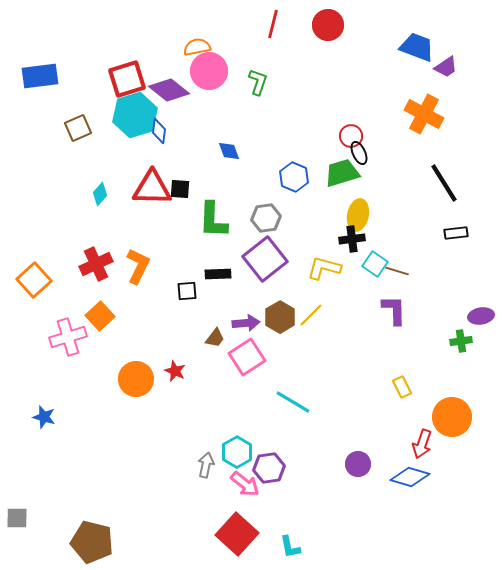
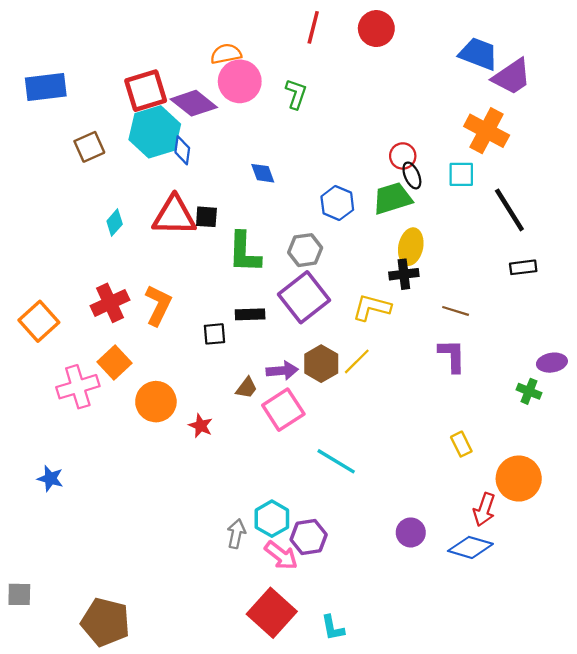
purple trapezoid: (446, 67) -> (512, 77), size x1.5
cyan square: (375, 264) -> (461, 174), moved, turned -35
green cross: (461, 341) -> (529, 391), turned 30
orange circle: (136, 379) -> (156, 402), moved

